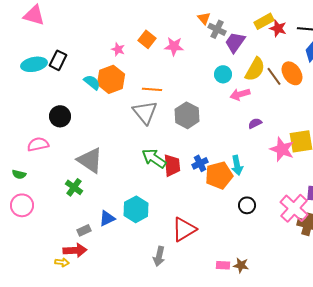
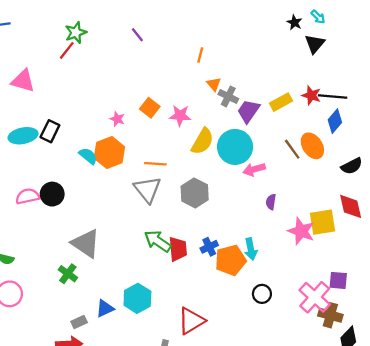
yellow rectangle: (264, 21) -> (281, 102), moved
red star: (278, 28) -> (311, 95), moved
yellow semicircle: (255, 69) -> (202, 141), moved
cyan circle: (223, 74) -> (235, 147), size x1.8
purple semicircle: (255, 123) -> (271, 202), turned -56
pink semicircle: (38, 144) -> (28, 196), moved

